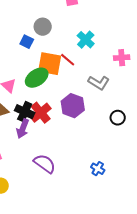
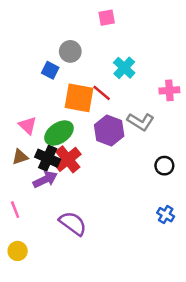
green ellipse: (37, 78) -> (59, 133), moved
purple hexagon: (73, 106) -> (109, 130), moved
purple arrow: (23, 129) -> (45, 179), turned -138
blue cross: (98, 169) -> (166, 215), moved

